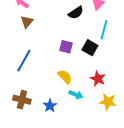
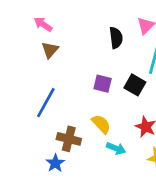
black semicircle: (76, 13) -> (116, 38), turned -63
brown cross: (22, 100) -> (69, 139), moved
blue star: (50, 106) -> (55, 163), moved

